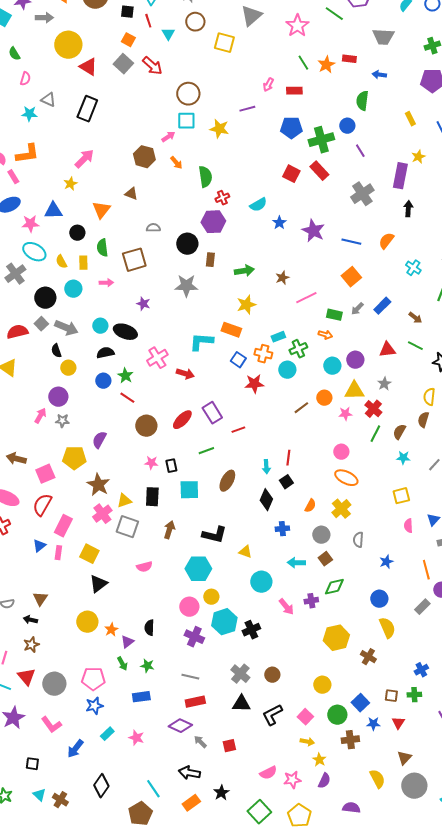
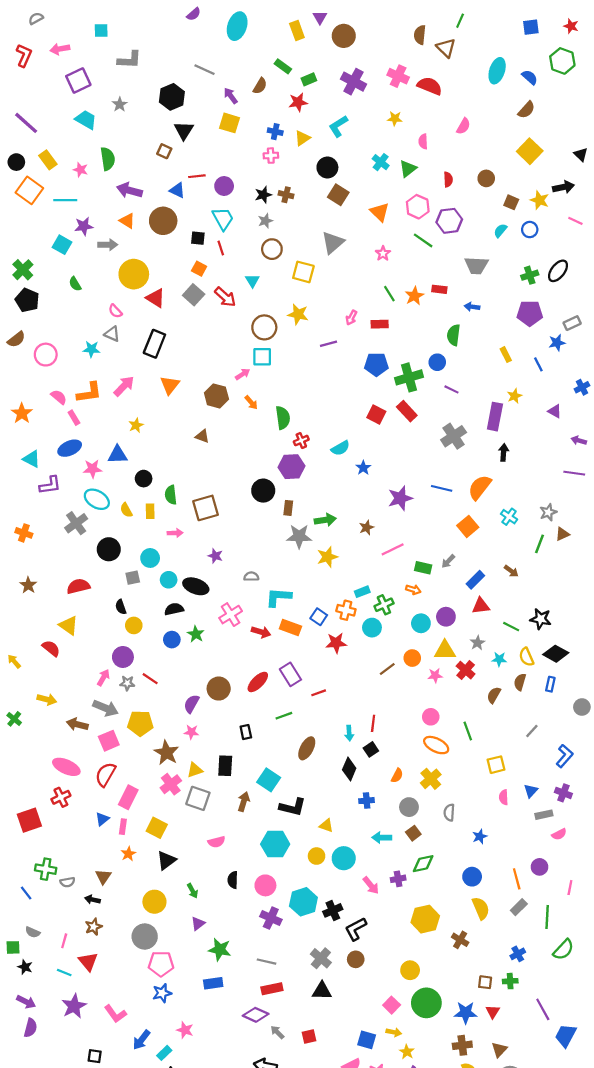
pink star: (297, 26) -> (383, 253), size x0.6
cyan triangle: (168, 34) -> (252, 281), moved
pink semicircle: (25, 79) -> (115, 311), moved, turned 120
yellow star: (219, 129) -> (298, 314), moved
purple line: (360, 151) -> (451, 389), turned -32
pink arrow: (84, 159) -> (124, 386), moved
orange triangle: (101, 210) -> (170, 385), moved
gray semicircle: (153, 228) -> (251, 576), moved
purple star: (313, 231) -> (400, 498), moved, turned 30
orange semicircle: (386, 241) -> (480, 487), size x1.4
orange square: (351, 277) -> (468, 526), moved
gray star: (186, 286) -> (299, 536), moved
cyan circle: (73, 289) -> (150, 558), moved
blue rectangle: (382, 306) -> (475, 580), moved
gray square: (41, 324) -> (133, 578), moved, turned 32
gray arrow: (66, 328) -> (106, 708), moved
orange rectangle: (231, 330) -> (290, 628), moved
green line: (415, 346) -> (511, 627), moved
yellow semicircle: (429, 397) -> (526, 657), turned -30
red line: (127, 398) -> (150, 679), moved
green line: (375, 434) -> (468, 731), moved, turned -48
purple semicircle: (99, 440) -> (191, 704), moved
cyan star: (403, 458) -> (499, 659), moved
pink star: (151, 463) -> (191, 732), moved
cyan square: (189, 490) -> (269, 780), moved, turned 35
orange line: (426, 570) -> (517, 879), moved
yellow circle: (211, 597) -> (317, 856), moved
gray rectangle: (422, 607) -> (519, 907), moved
black semicircle: (149, 628) -> (233, 880), moved
orange star: (111, 630) -> (128, 854), moved
green arrow: (122, 664) -> (193, 891), moved
green star: (147, 666) -> (220, 950), size x1.5
gray circle: (54, 684) -> (145, 937), moved
blue square: (360, 703) -> (367, 1040), moved, turned -30
black L-shape: (272, 715) -> (356, 929), moved
green circle: (337, 715) -> (426, 1003), size x1.4
blue star: (373, 724) -> (466, 1013), size x1.5
cyan rectangle: (107, 734) -> (164, 1053), moved
pink star: (136, 738) -> (185, 1030), moved
brown cross: (350, 740) -> (462, 1045), moved

